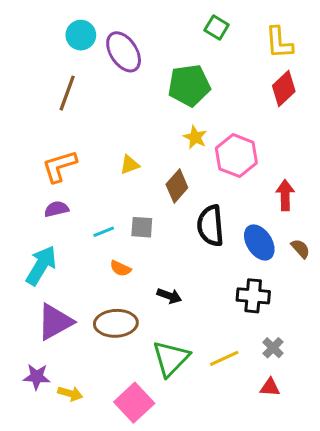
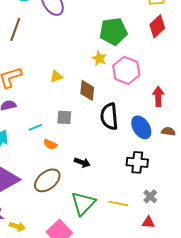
green pentagon: (189, 85) -> (113, 31), moved
brown diamond: (177, 186) -> (87, 90), turned -35
cyan line: (104, 232) -> (35, 127), moved
brown semicircle: (300, 249) -> (168, 131), turned -40
brown ellipse: (116, 323) -> (47, 180), turned -36
yellow line: (224, 358) -> (118, 203), turned 36

